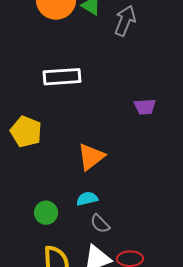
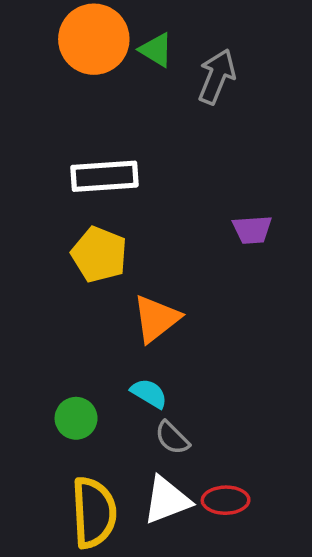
yellow pentagon: (26, 132) -> (99, 255), moved
cyan semicircle: (87, 199) -> (149, 393), turned 45

